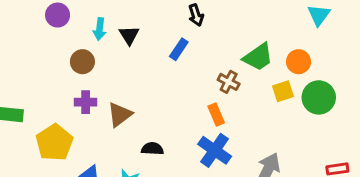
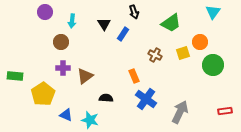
black triangle: (129, 35) -> (104, 24), moved
green trapezoid: (258, 57) -> (171, 23), moved
yellow square: (283, 91) -> (183, 53), moved
orange rectangle: (216, 115) -> (134, 76), moved

